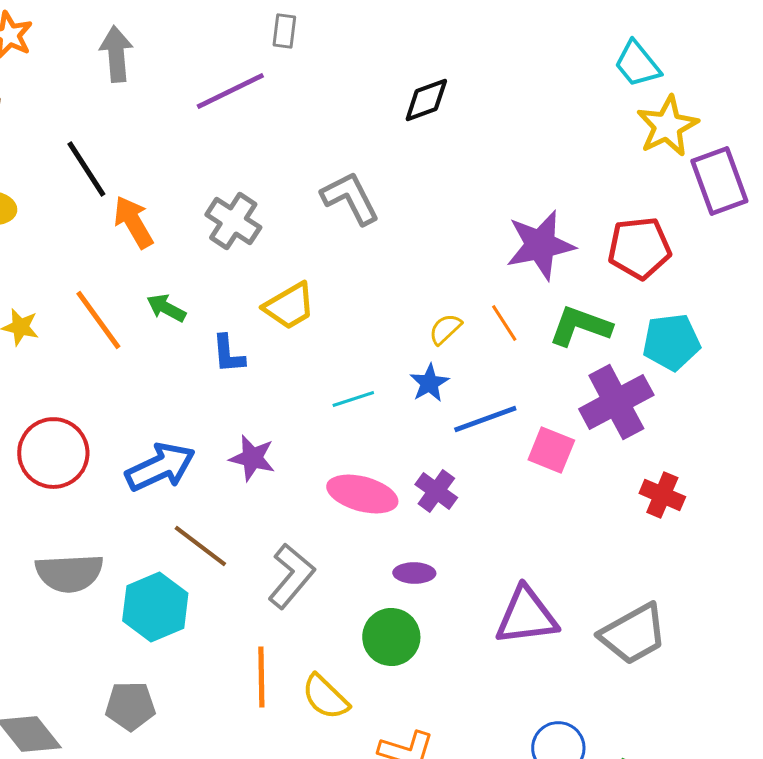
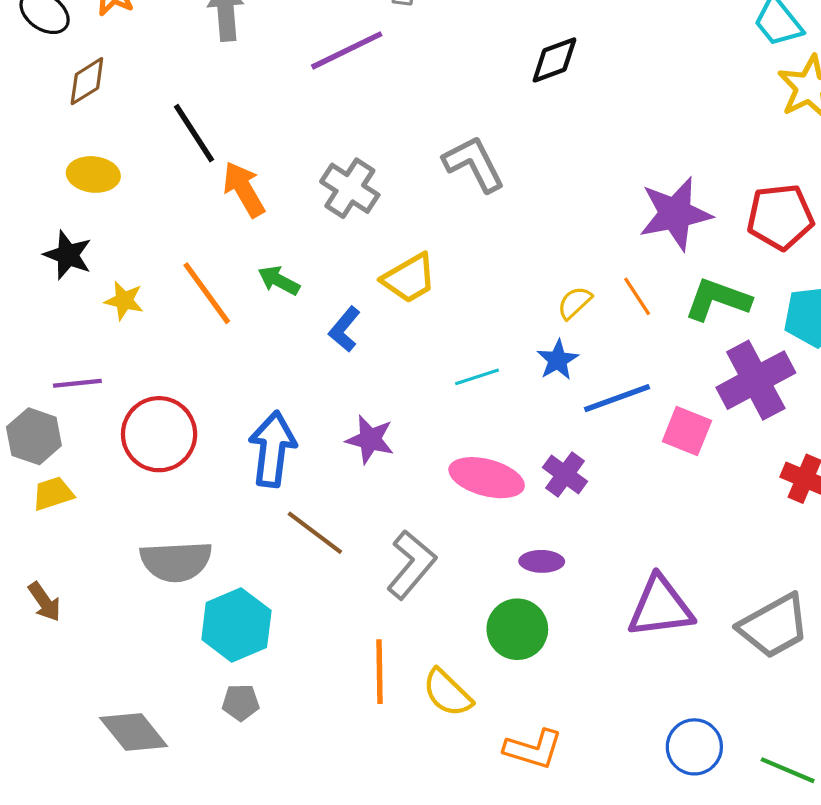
blue L-shape: (228, 354) -> (345, 329), turned 45
blue arrow: (160, 467) -> (272, 449), turned -58
cyan hexagon: (155, 607) -> (236, 625), moved
gray pentagon: (130, 706) -> (241, 702), size x0.7

